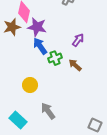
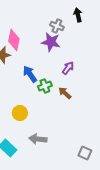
purple star: (37, 27) -> (51, 42), moved
gray arrow: (48, 111) -> (38, 139), turned -48

